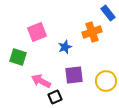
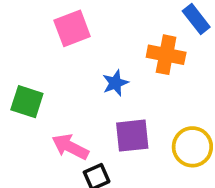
pink square: (37, 32) -> (72, 28), moved
orange cross: (92, 32) -> (166, 55), turned 30

